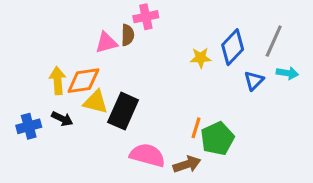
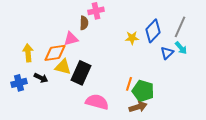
pink triangle: (106, 43) -> (71, 39), moved
cyan arrow: (287, 73) -> (181, 48), moved, turned 40
yellow arrow: (58, 81) -> (28, 53), moved
green pentagon: (217, 138) -> (143, 91), turned -30
brown arrow: (187, 164) -> (138, 107), moved

